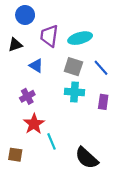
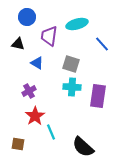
cyan ellipse: (80, 38) -> (77, 24), moved
black triangle: (15, 45) -> (18, 44), turned 32
blue line: (101, 68) -> (102, 44), moved
purple rectangle: (103, 102) -> (98, 96), size x1.6

